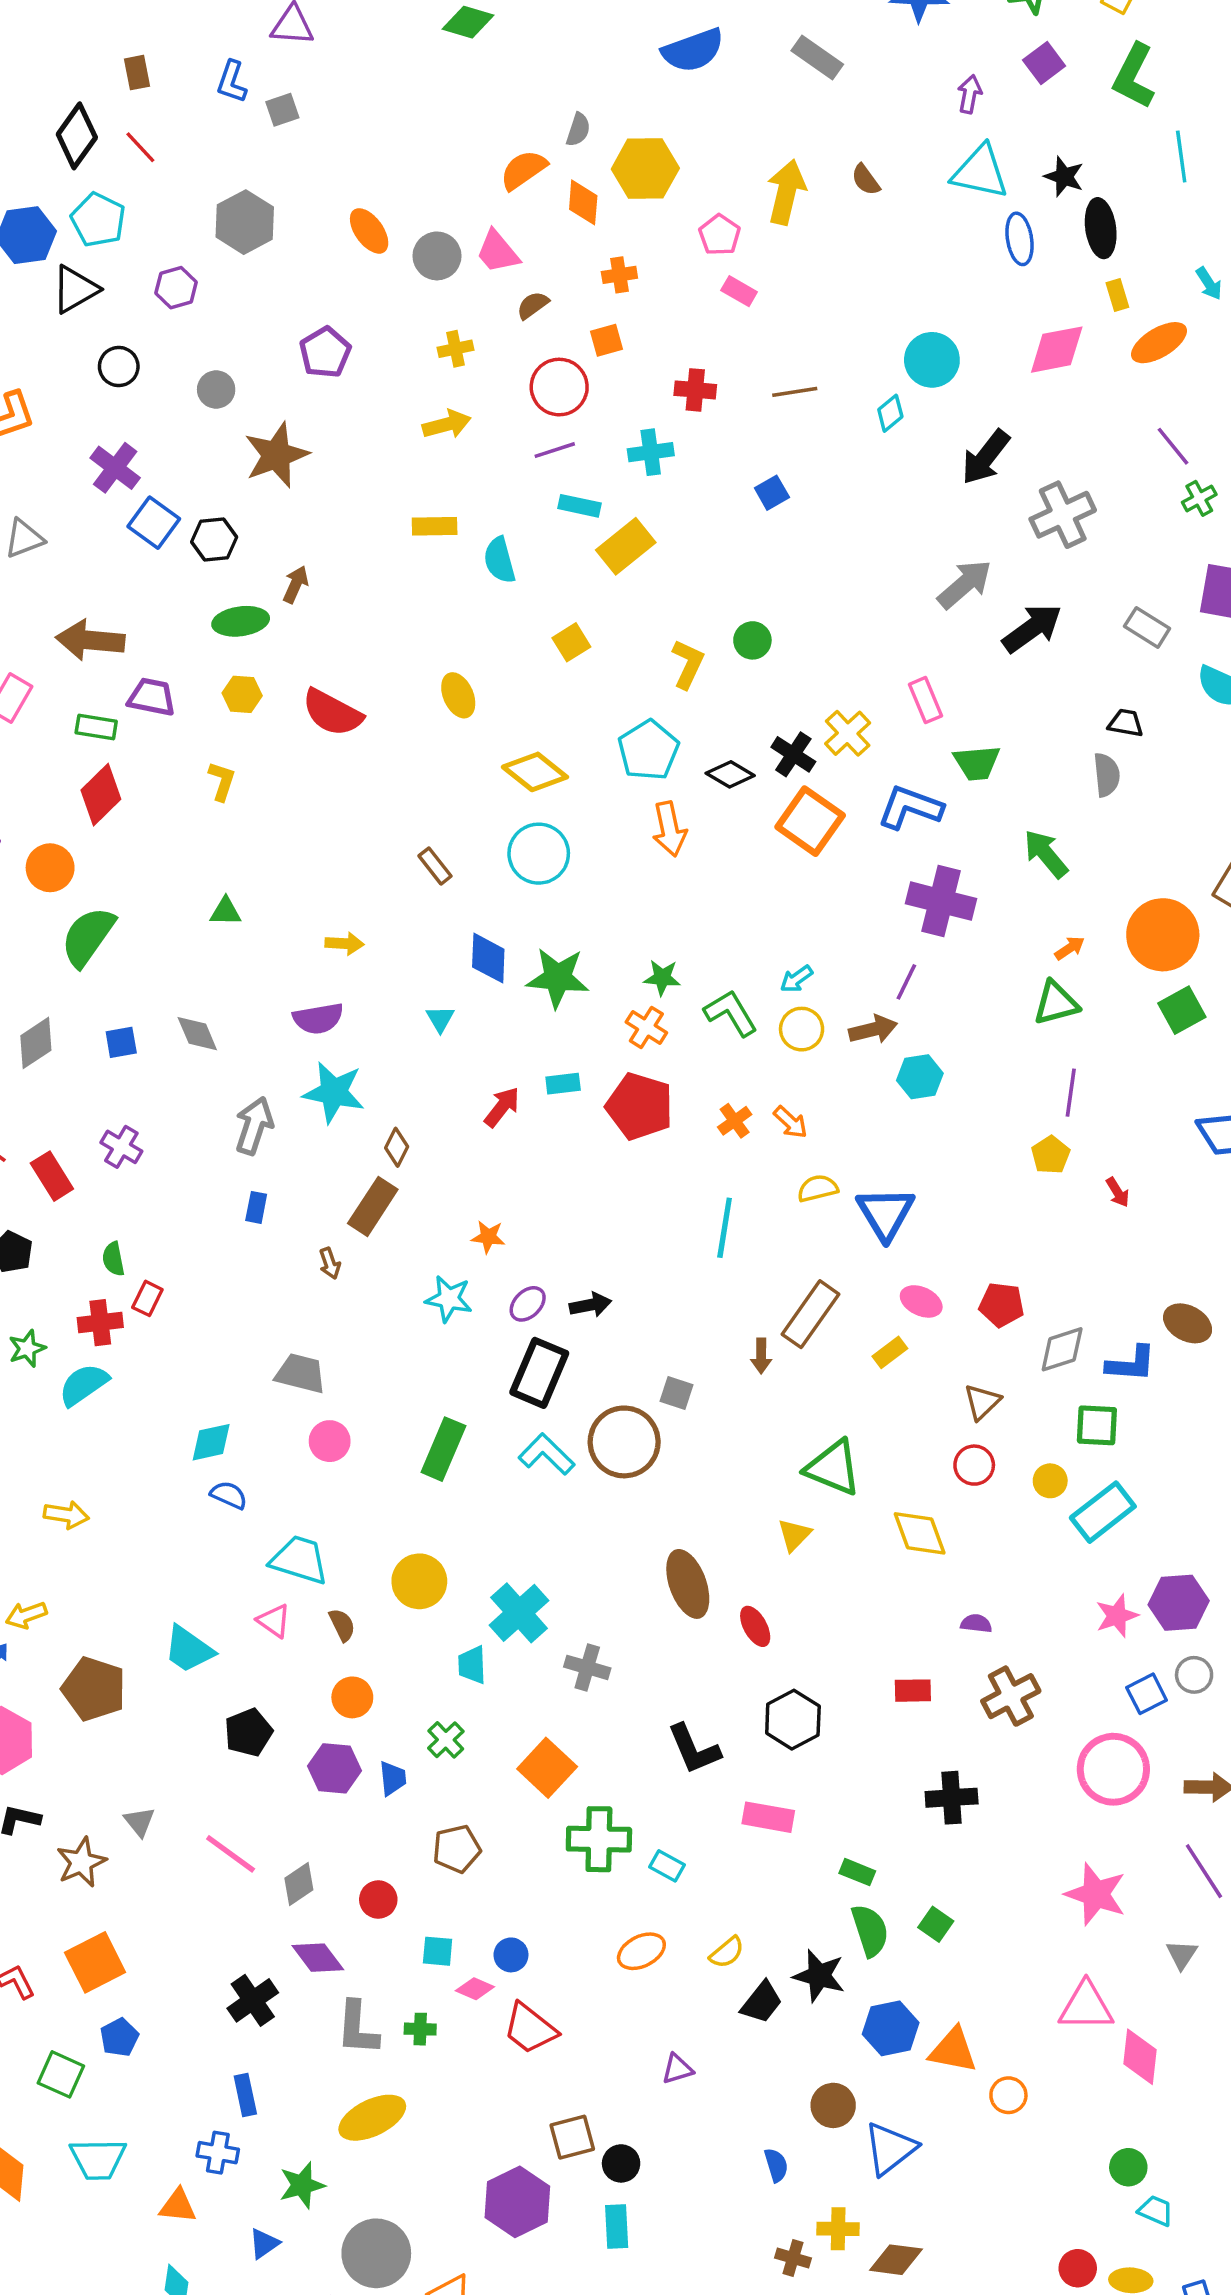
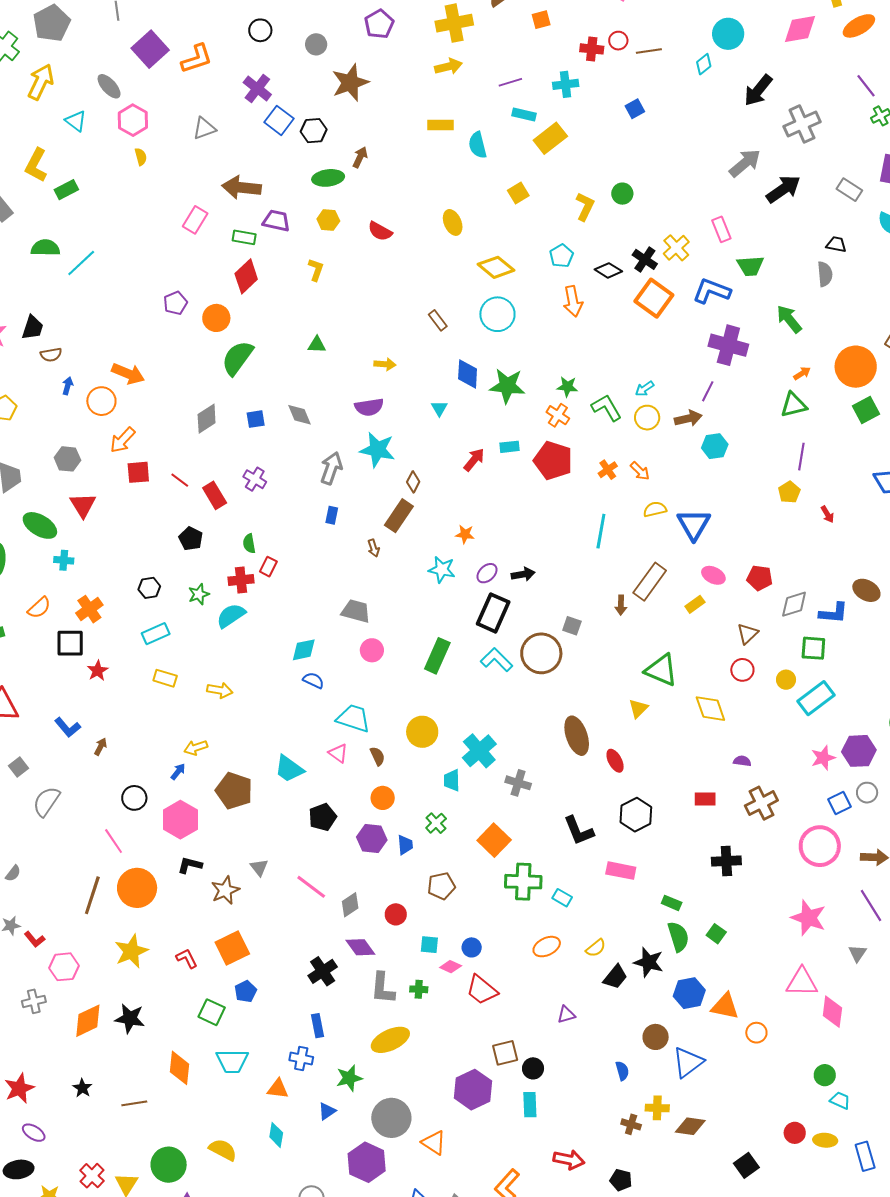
yellow cross: (456, 349) -> (454, 23), size x1.8
red circle: (559, 387) -> (618, 41), moved, size x0.6
red semicircle: (332, 713) -> (380, 231), size x0.7
cyan pentagon: (648, 750) -> (562, 256), size x0.7

